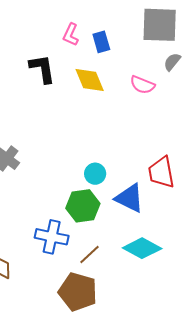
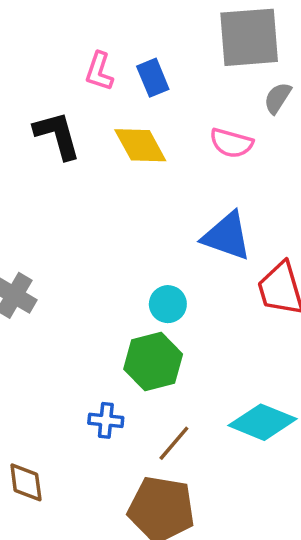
blue triangle: (129, 198) -> (227, 236), moved
blue cross: (52, 237) -> (106, 420), size x0.6

